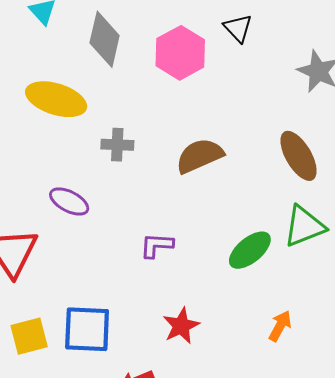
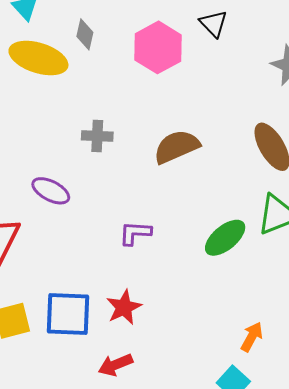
gray diamond: (105, 39) -> (85, 34), size x0.6
yellow ellipse: (56, 99) -> (38, 58), moved
red star: (181, 326) -> (124, 307), moved
orange arrow: (280, 326) -> (252, 337), moved

